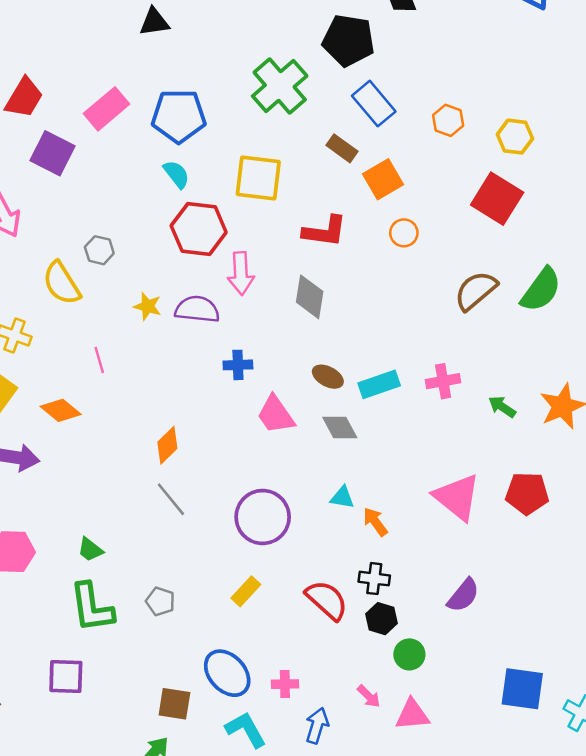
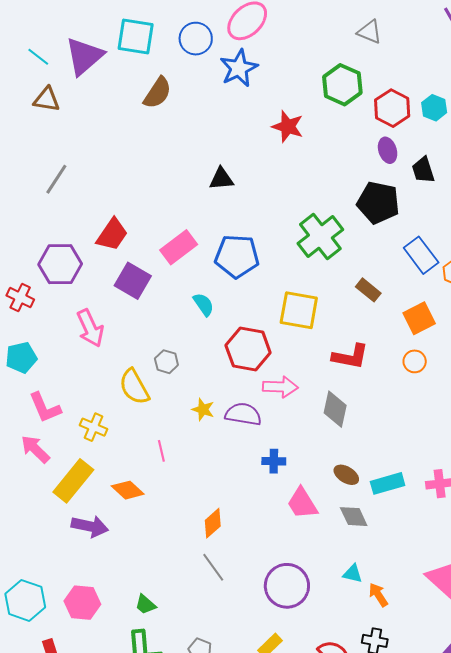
blue rectangle: (374, 104) -> (421, 255), moved
cyan semicircle: (176, 174) -> (204, 304), moved
orange square: (383, 179) -> (419, 318), moved
pink arrow: (241, 273) -> (280, 387), turned -88

